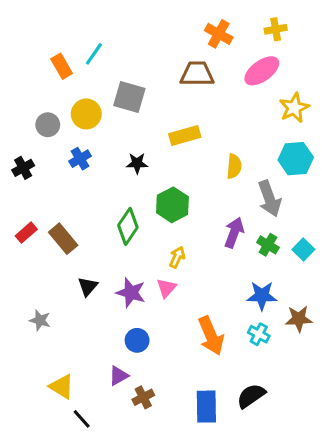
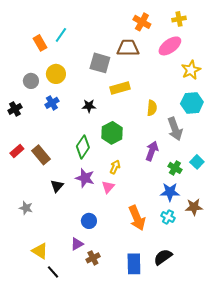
gray square: (129, 97) -> (100, 63), moved
green cross: (268, 245) -> (175, 168), moved
purple star: (131, 293) -> (85, 178), moved

